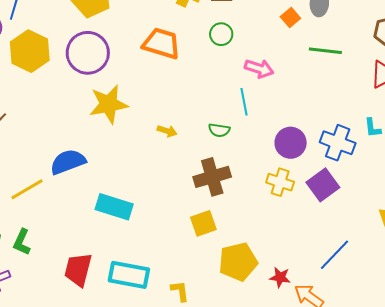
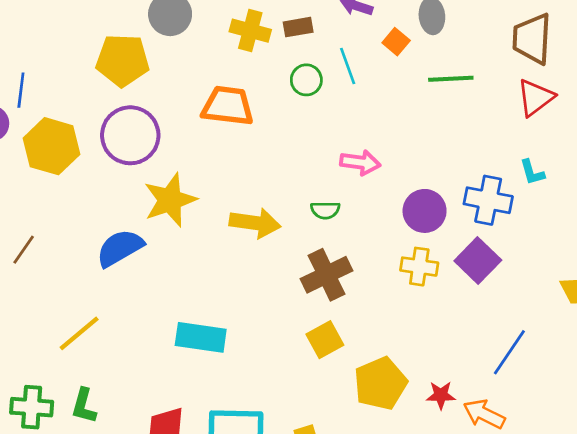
pink arrow: (259, 69) -> (360, 162), moved
cyan line: (244, 102) -> (348, 66), moved
yellow arrow: (167, 131) -> (255, 223), size x1.8
blue semicircle: (68, 162) -> (120, 248), moved

